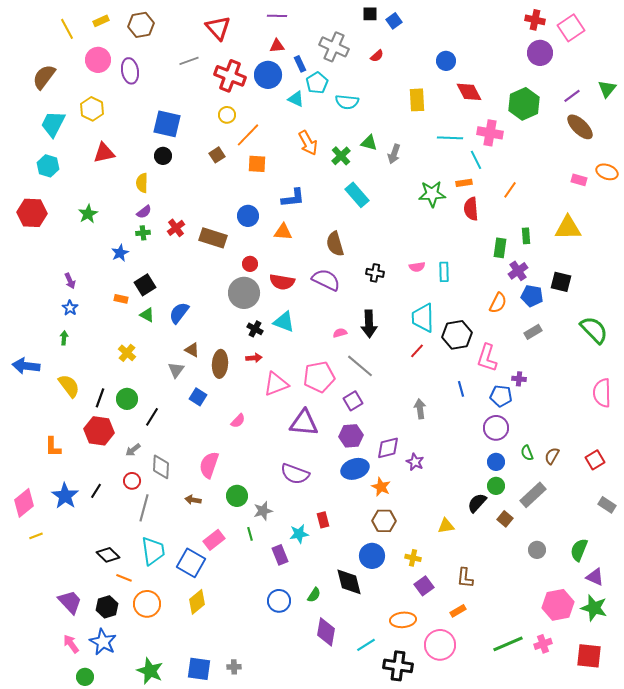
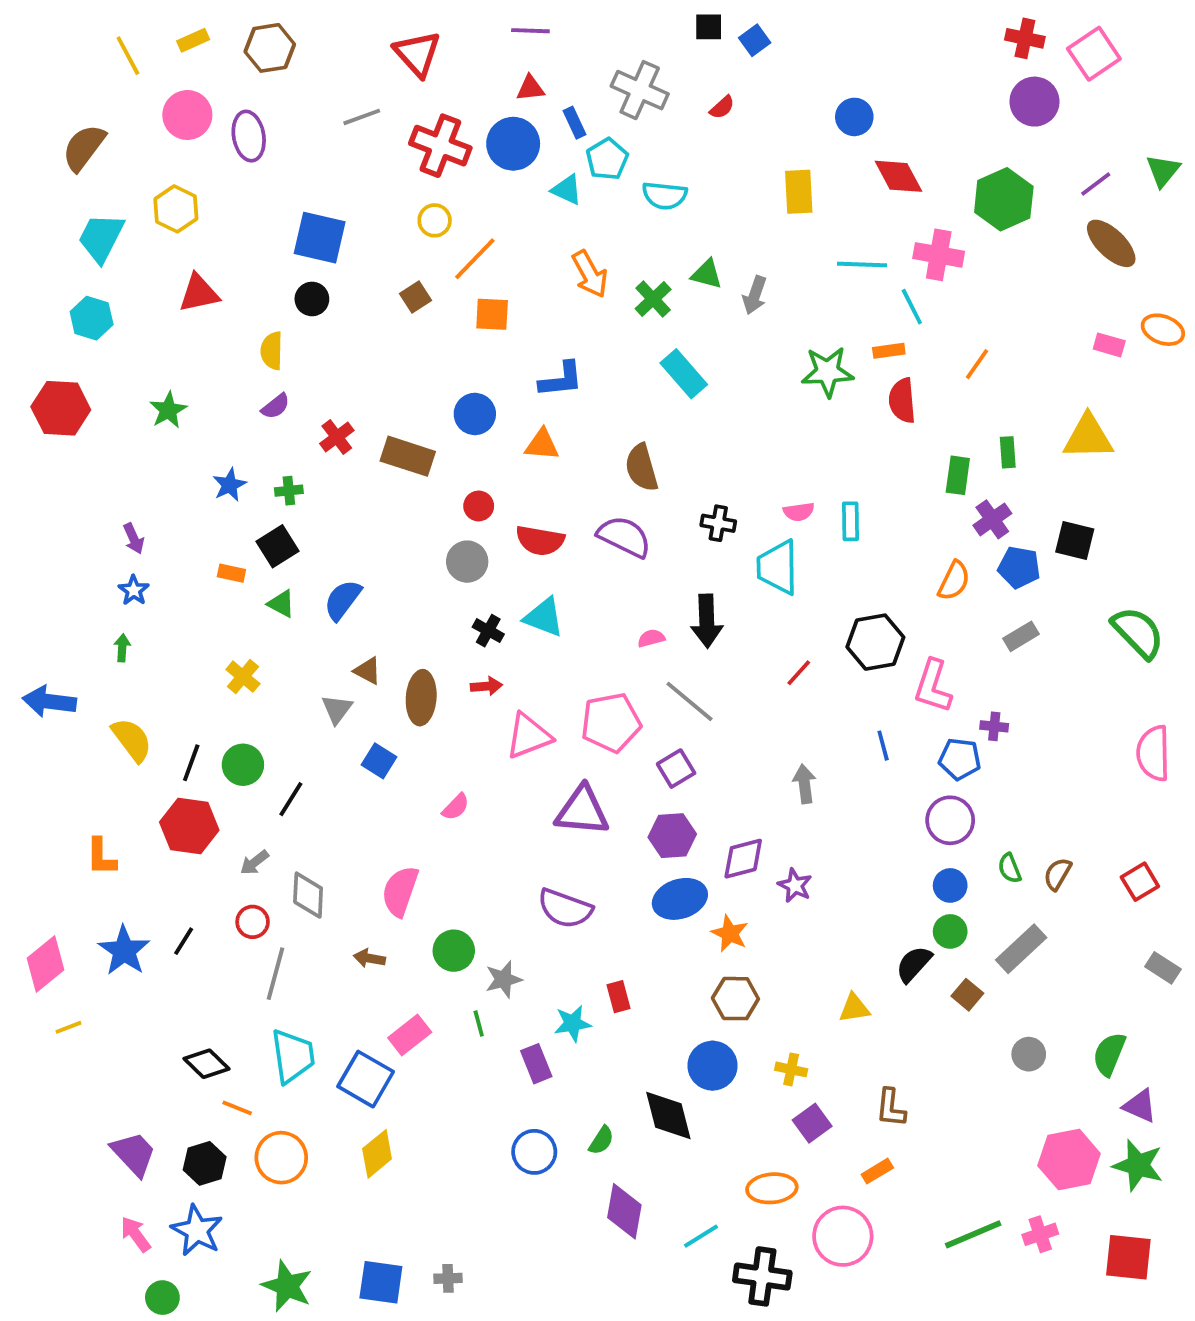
green cross: (143, 233) -> (289, 491), moved
gray circle: (244, 293) -> (467, 562), size x0.7
cyan trapezoid: (423, 318) -> (778, 567), moved

